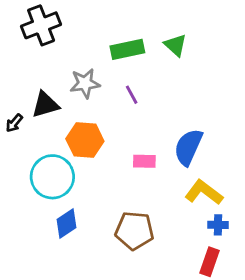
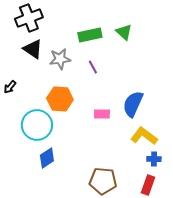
black triangle: (45, 105) -> (33, 49), moved, turned 50
brown pentagon: (134, 231) -> (103, 181), moved

